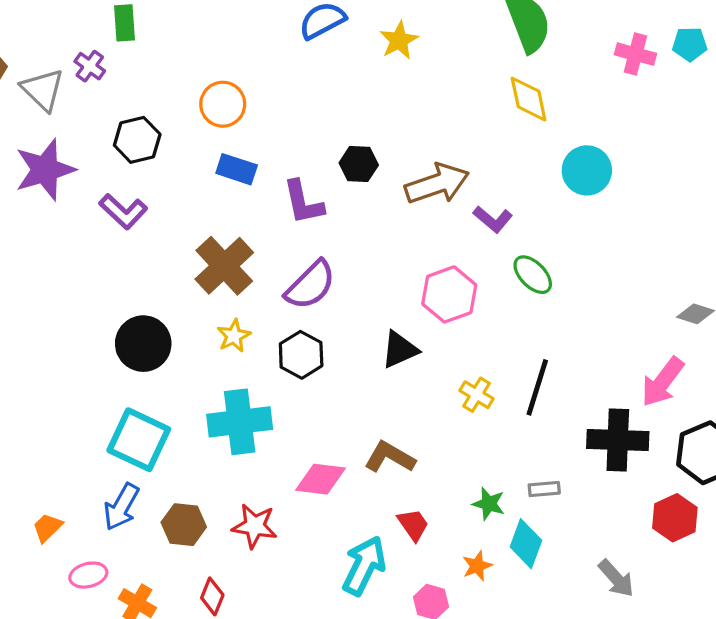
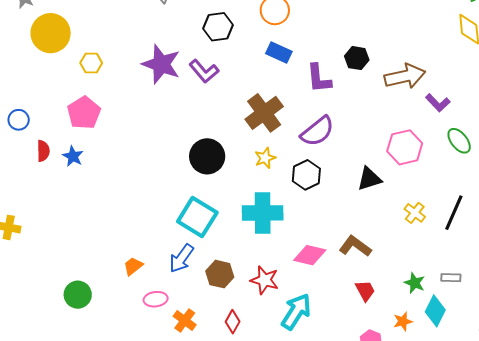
purple star: (45, 170) -> (161, 64), moved, turned 30
cyan arrow: (364, 566) -> (296, 312), moved

